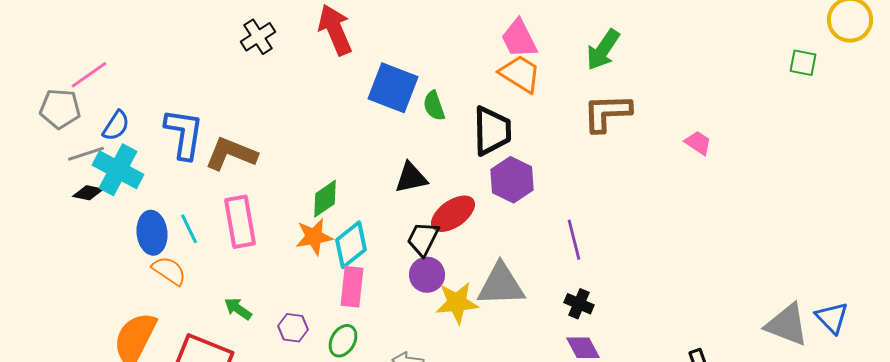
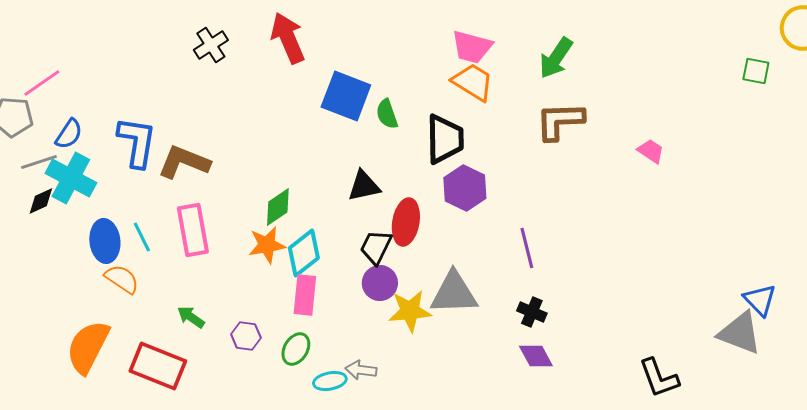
pink trapezoid: (519, 39) -> (472, 47), turned -48
black diamond: (88, 193) -> (41, 201), turned -36
red ellipse: (453, 214) -> (406, 222), turned -45
blue triangle: (832, 318) -> (760, 300), moved

